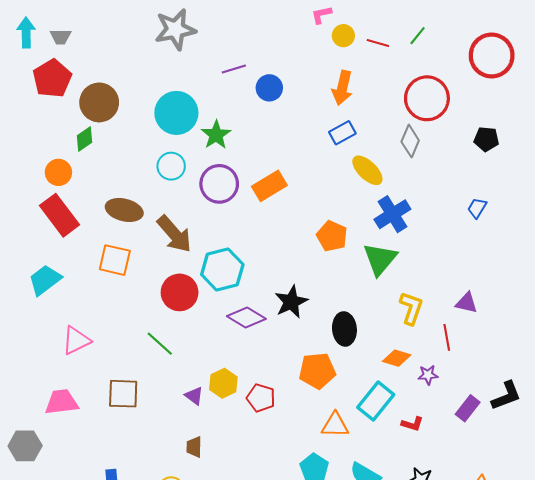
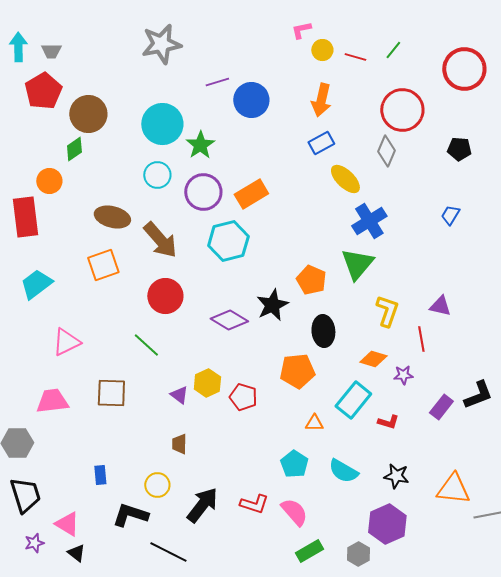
blue circle: (269, 88) -> (251, 100), size x1.4
red rectangle: (59, 215) -> (25, 217), moved, turned 30
orange pentagon: (332, 236) -> (311, 280), moved
orange square: (115, 260) -> (103, 265), turned -32
cyan hexagon: (222, 269) -> (228, 241), moved
orange triangle: (335, 425) -> (314, 423), size x0.7

